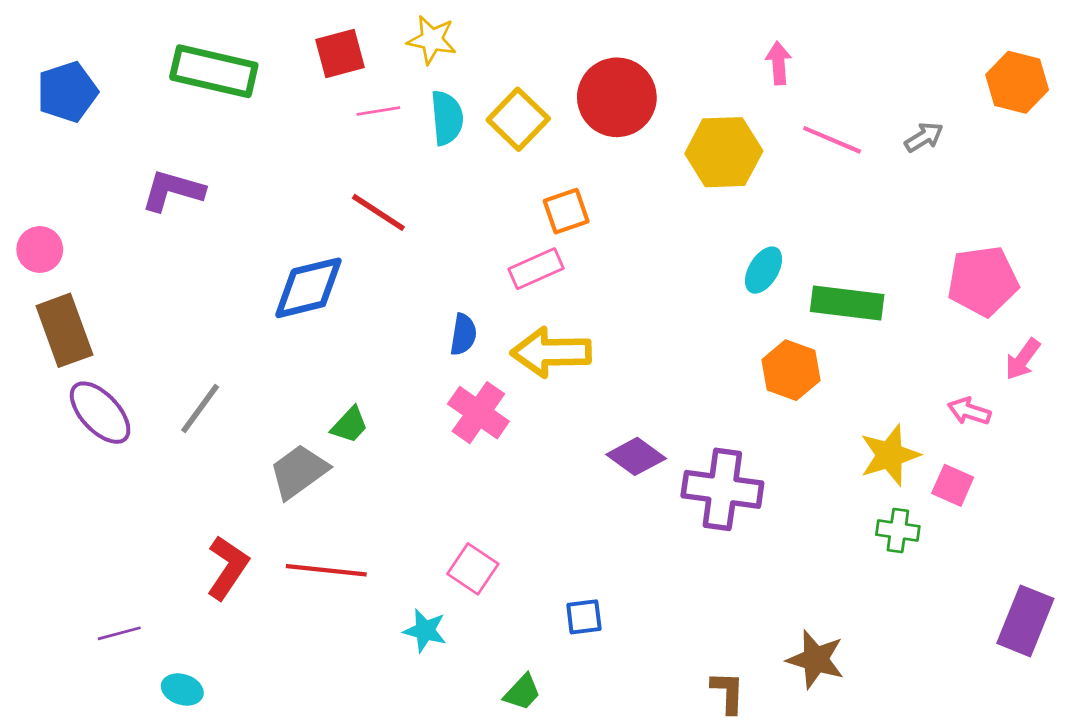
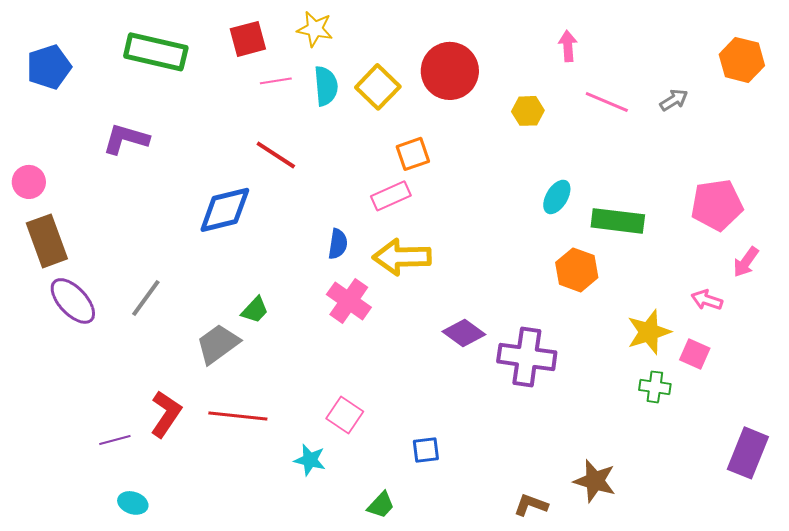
yellow hexagon: (724, 152) -> (528, 111), size x0.6
purple line: (119, 633) -> (115, 440), moved
brown L-shape: (728, 692) -> (531, 505), turned -72

